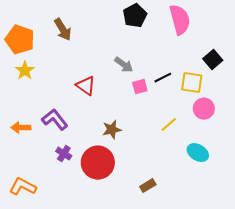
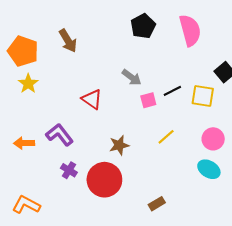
pink circle: (204, 109) -> (213, 139), moved
yellow line: (169, 125) -> (166, 137), moved

